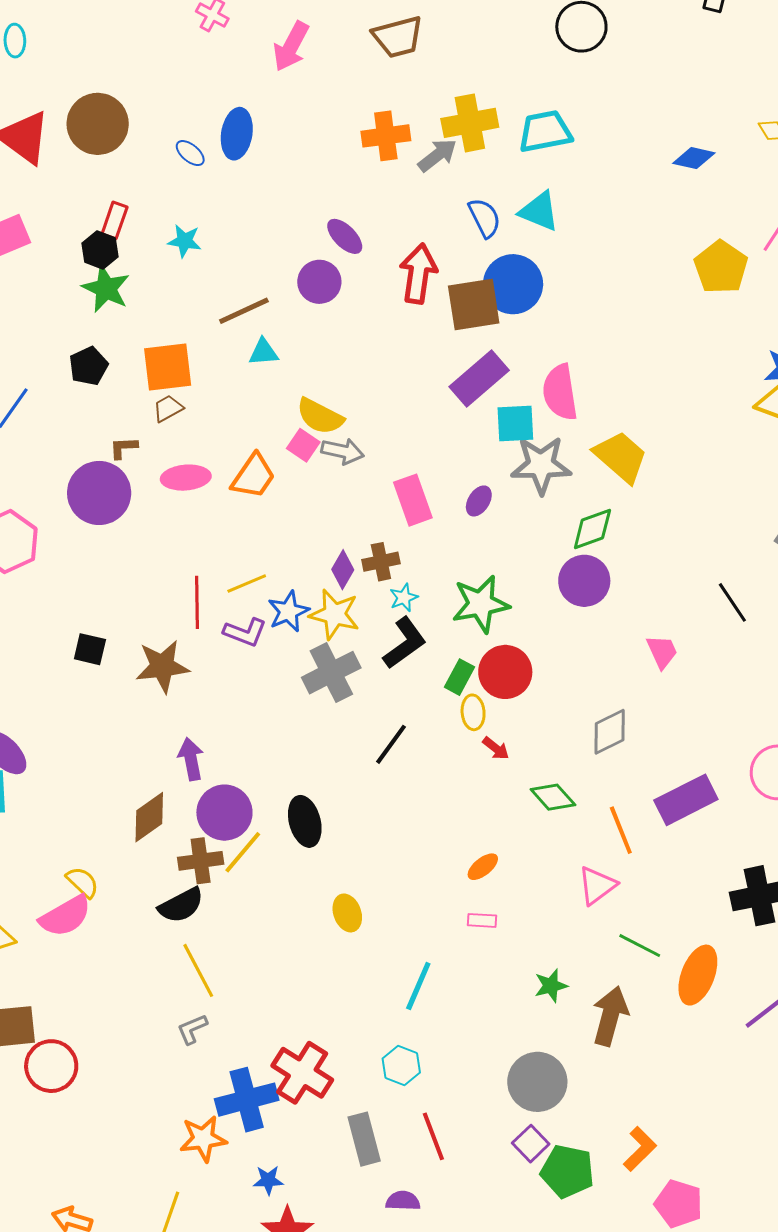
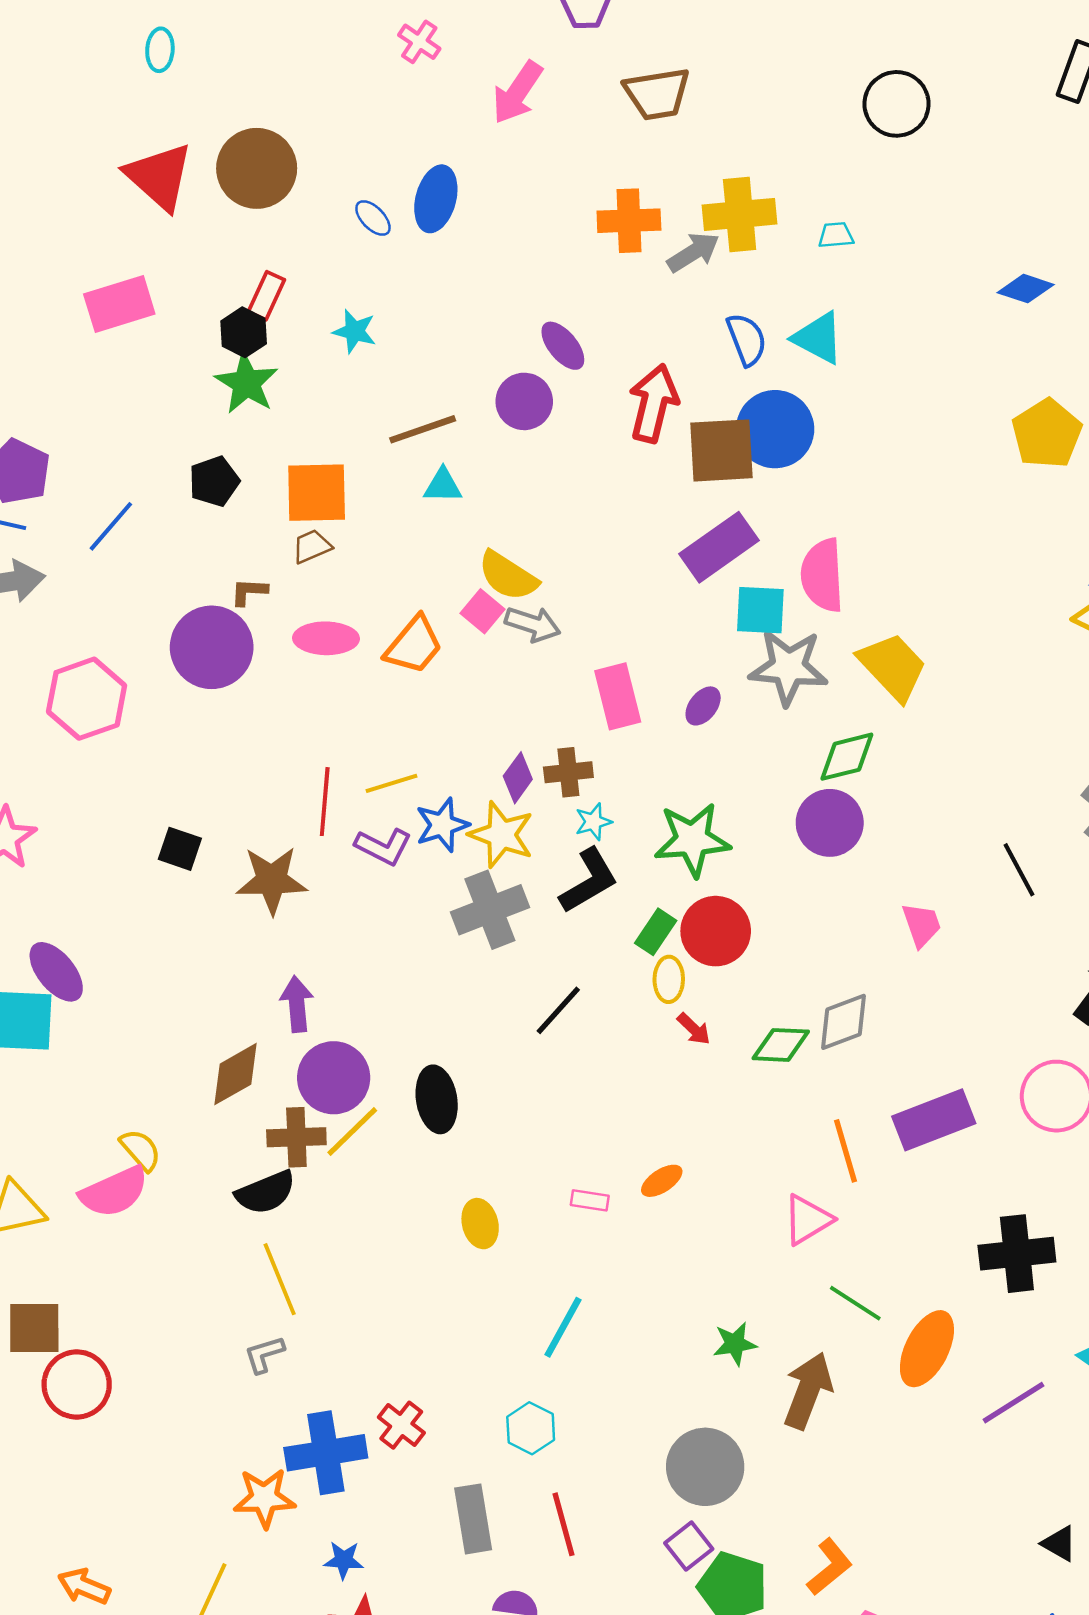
cyan trapezoid: (545, 132) -> (836, 235), size x0.5
green diamond: (553, 797) -> (781, 1045), moved, turned -51
pink rectangle: (482, 920) -> (590, 1200), moved
red cross: (302, 1073) -> (401, 1425), size x0.6

